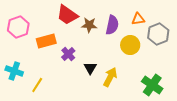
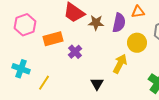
orange triangle: (138, 19) -> (138, 12), moved
black triangle: (90, 68) -> (97, 84), moved
yellow arrow: (110, 77) -> (120, 64), moved

